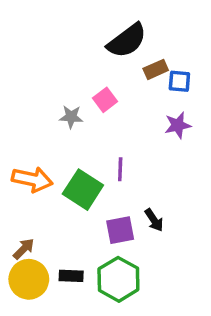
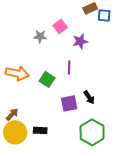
purple star: (178, 125) -> (80, 41), moved
green square: (83, 190) -> (47, 79), size x0.7
green hexagon: (118, 279) -> (92, 132), moved

